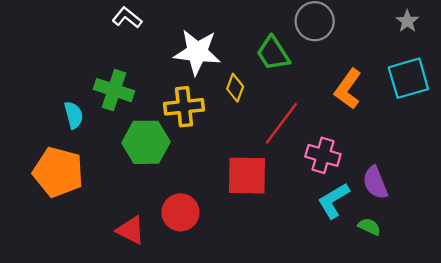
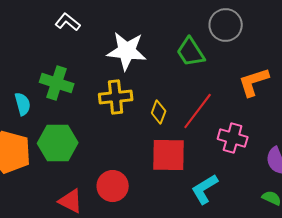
yellow diamond: (235, 88) -> (159, 112), moved
orange L-shape: (348, 89) -> (254, 82), turned 36
green hexagon: (146, 142) -> (58, 143), moved
cyan L-shape: (334, 200) -> (205, 189), moved

